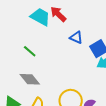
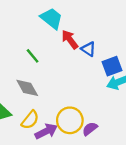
red arrow: (58, 14) -> (70, 40), moved

